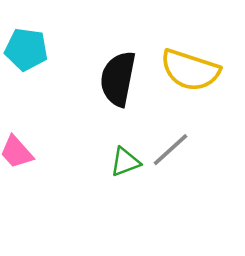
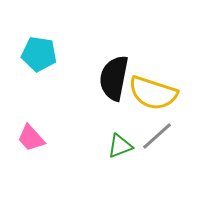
yellow semicircle: (190, 70) -> (153, 93), moved

